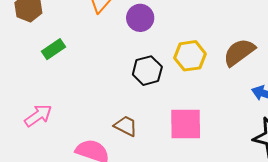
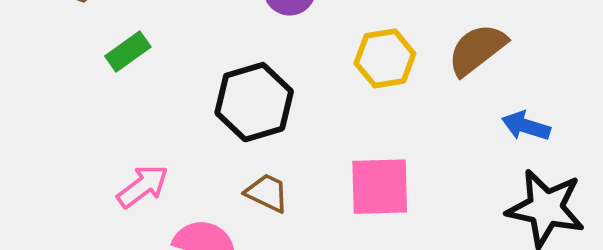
black hexagon: (147, 71) -> (254, 102), moved, size x1.4
pink arrow: (38, 116) -> (143, 186), moved

